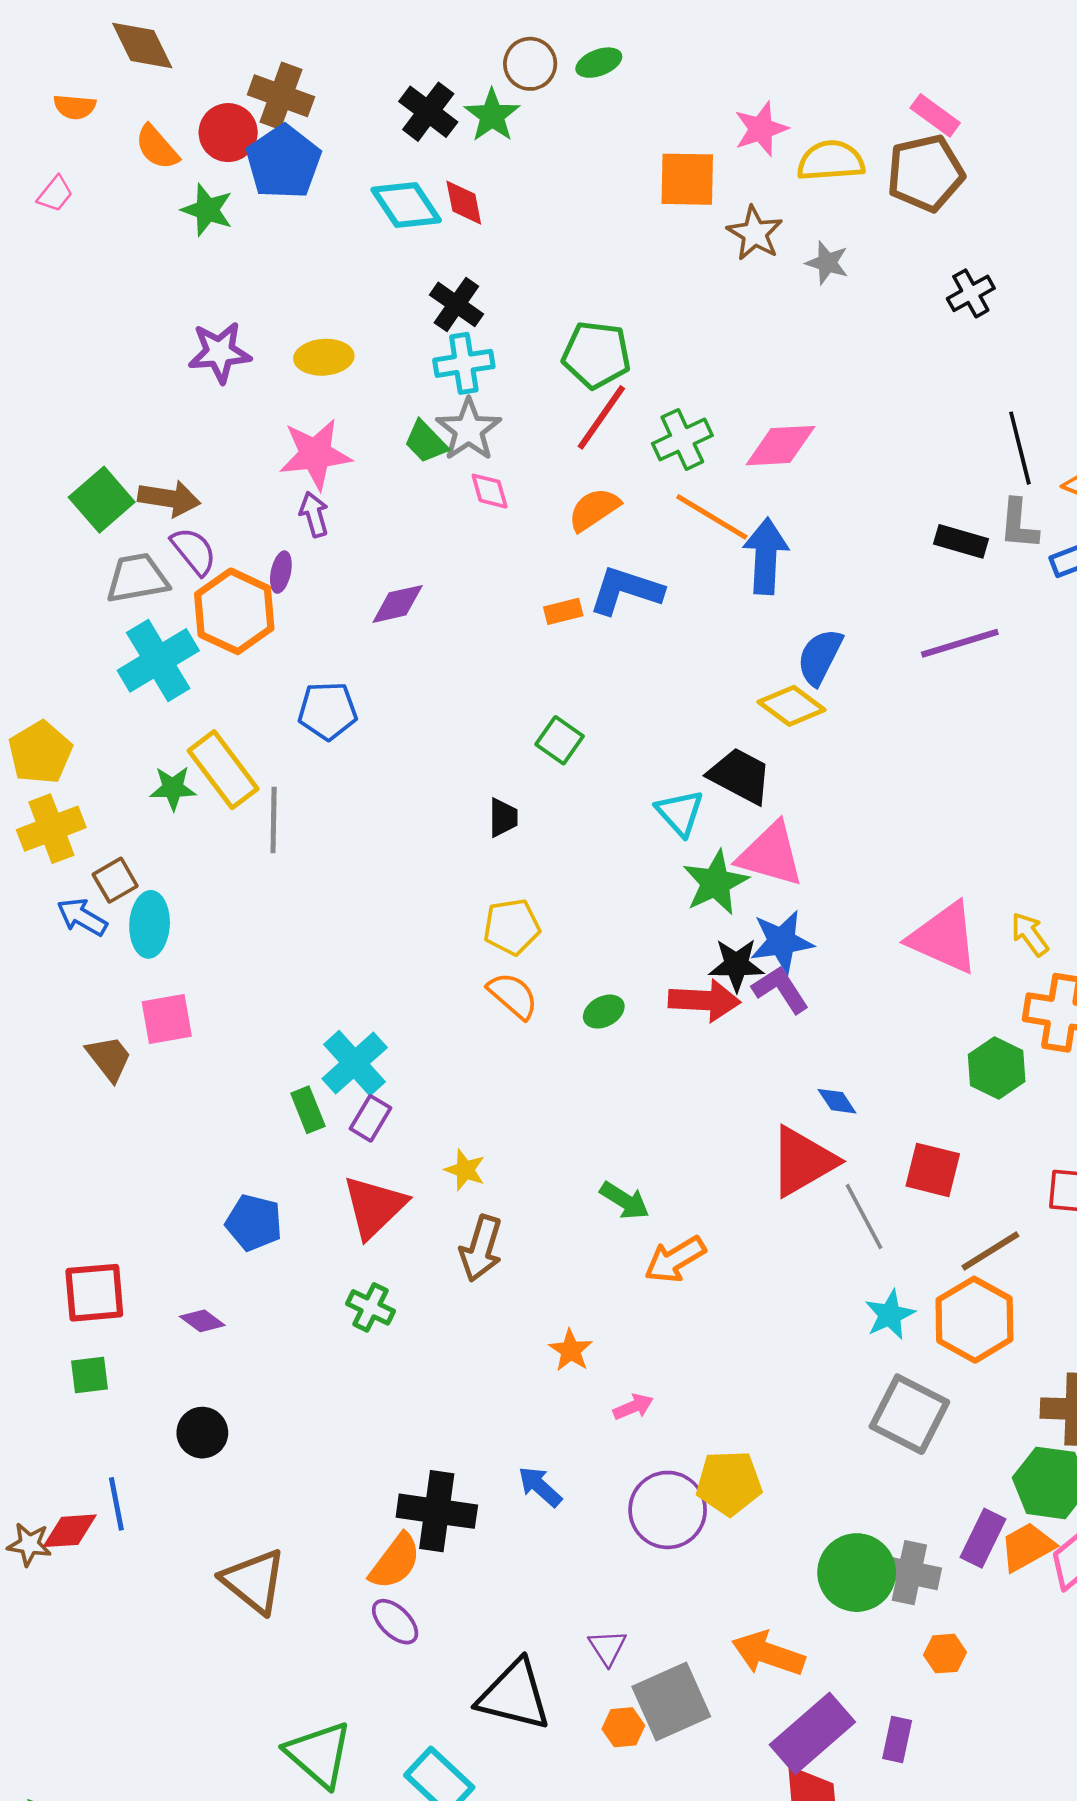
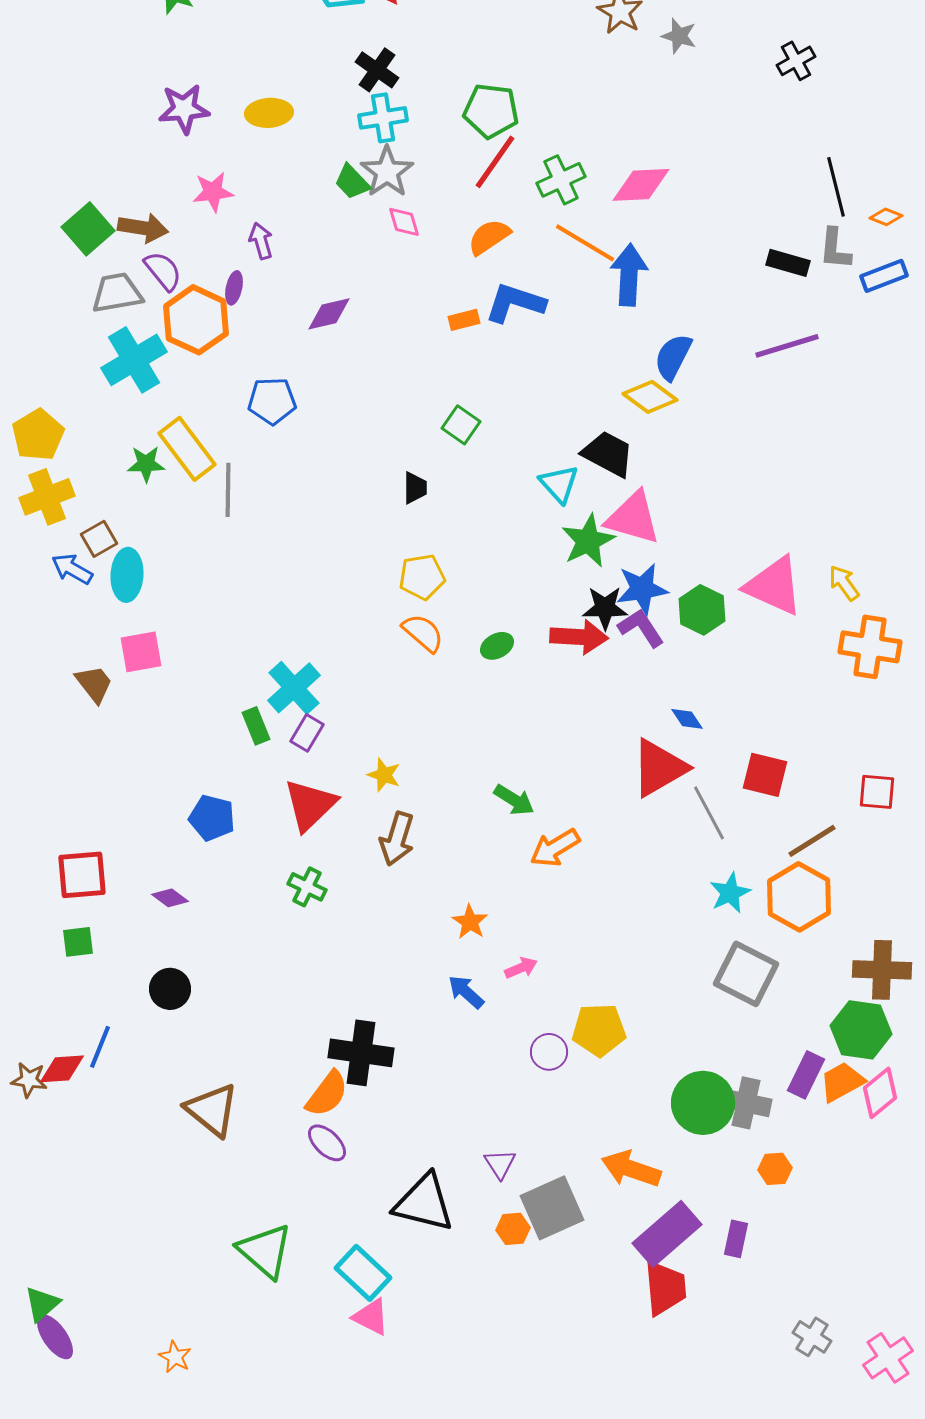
pink star: (315, 454) -> (213, 192), moved, size x0.7
green hexagon: (997, 1068) -> (702, 610), moved
blue arrow: (540, 1487) -> (466, 992), moved
blue line: (116, 1504) -> (100, 1047), turned 33
purple circle: (668, 1510) -> (549, 1052), size x0.6

